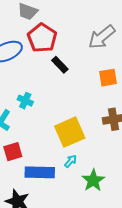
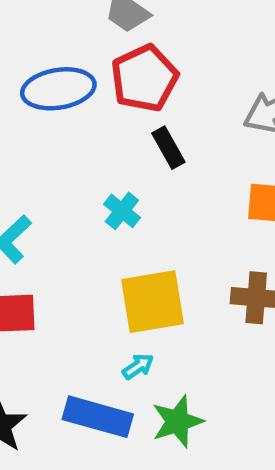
cyan cross: (25, 101) -> (122, 211), moved
blue rectangle: (40, 172) -> (98, 417), moved

